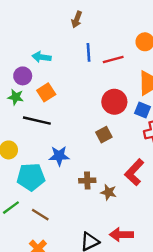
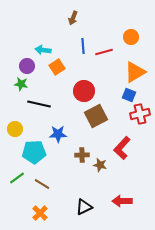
orange square: (46, 92) -> (57, 67), moved
red circle: (114, 102) -> (84, 91), moved
brown square: (104, 135) -> (96, 116), size x1.6
red arrow: (121, 235) -> (122, 201), moved

